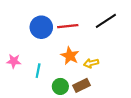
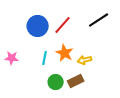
red line: (68, 26) -> (63, 25), turned -42
cyan line: (38, 71) -> (45, 58), moved

